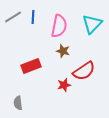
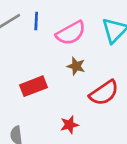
pink semicircle: (59, 26) -> (71, 33), turned 50
red star: (64, 85) -> (69, 125), moved

